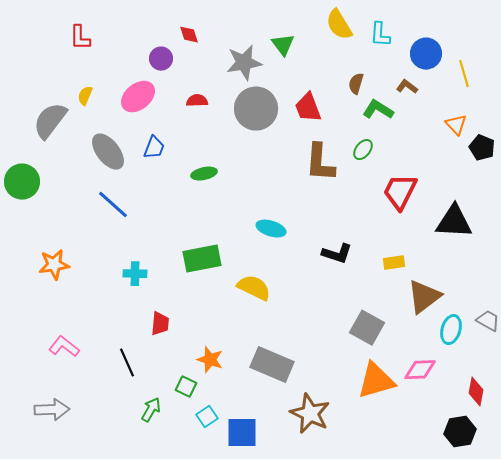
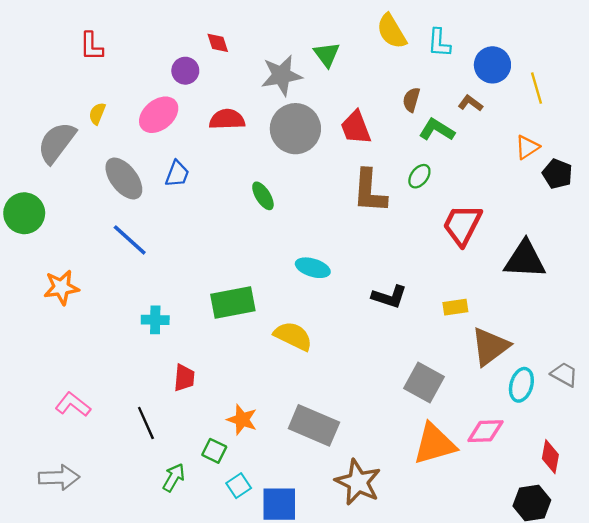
red semicircle: (197, 101) -> (227, 119), size x1.4
orange triangle: (456, 125) -> (527, 147), turned 40
green ellipse: (204, 174) -> (263, 196), moved, turned 70
orange star: (54, 265) -> (61, 287), moved

